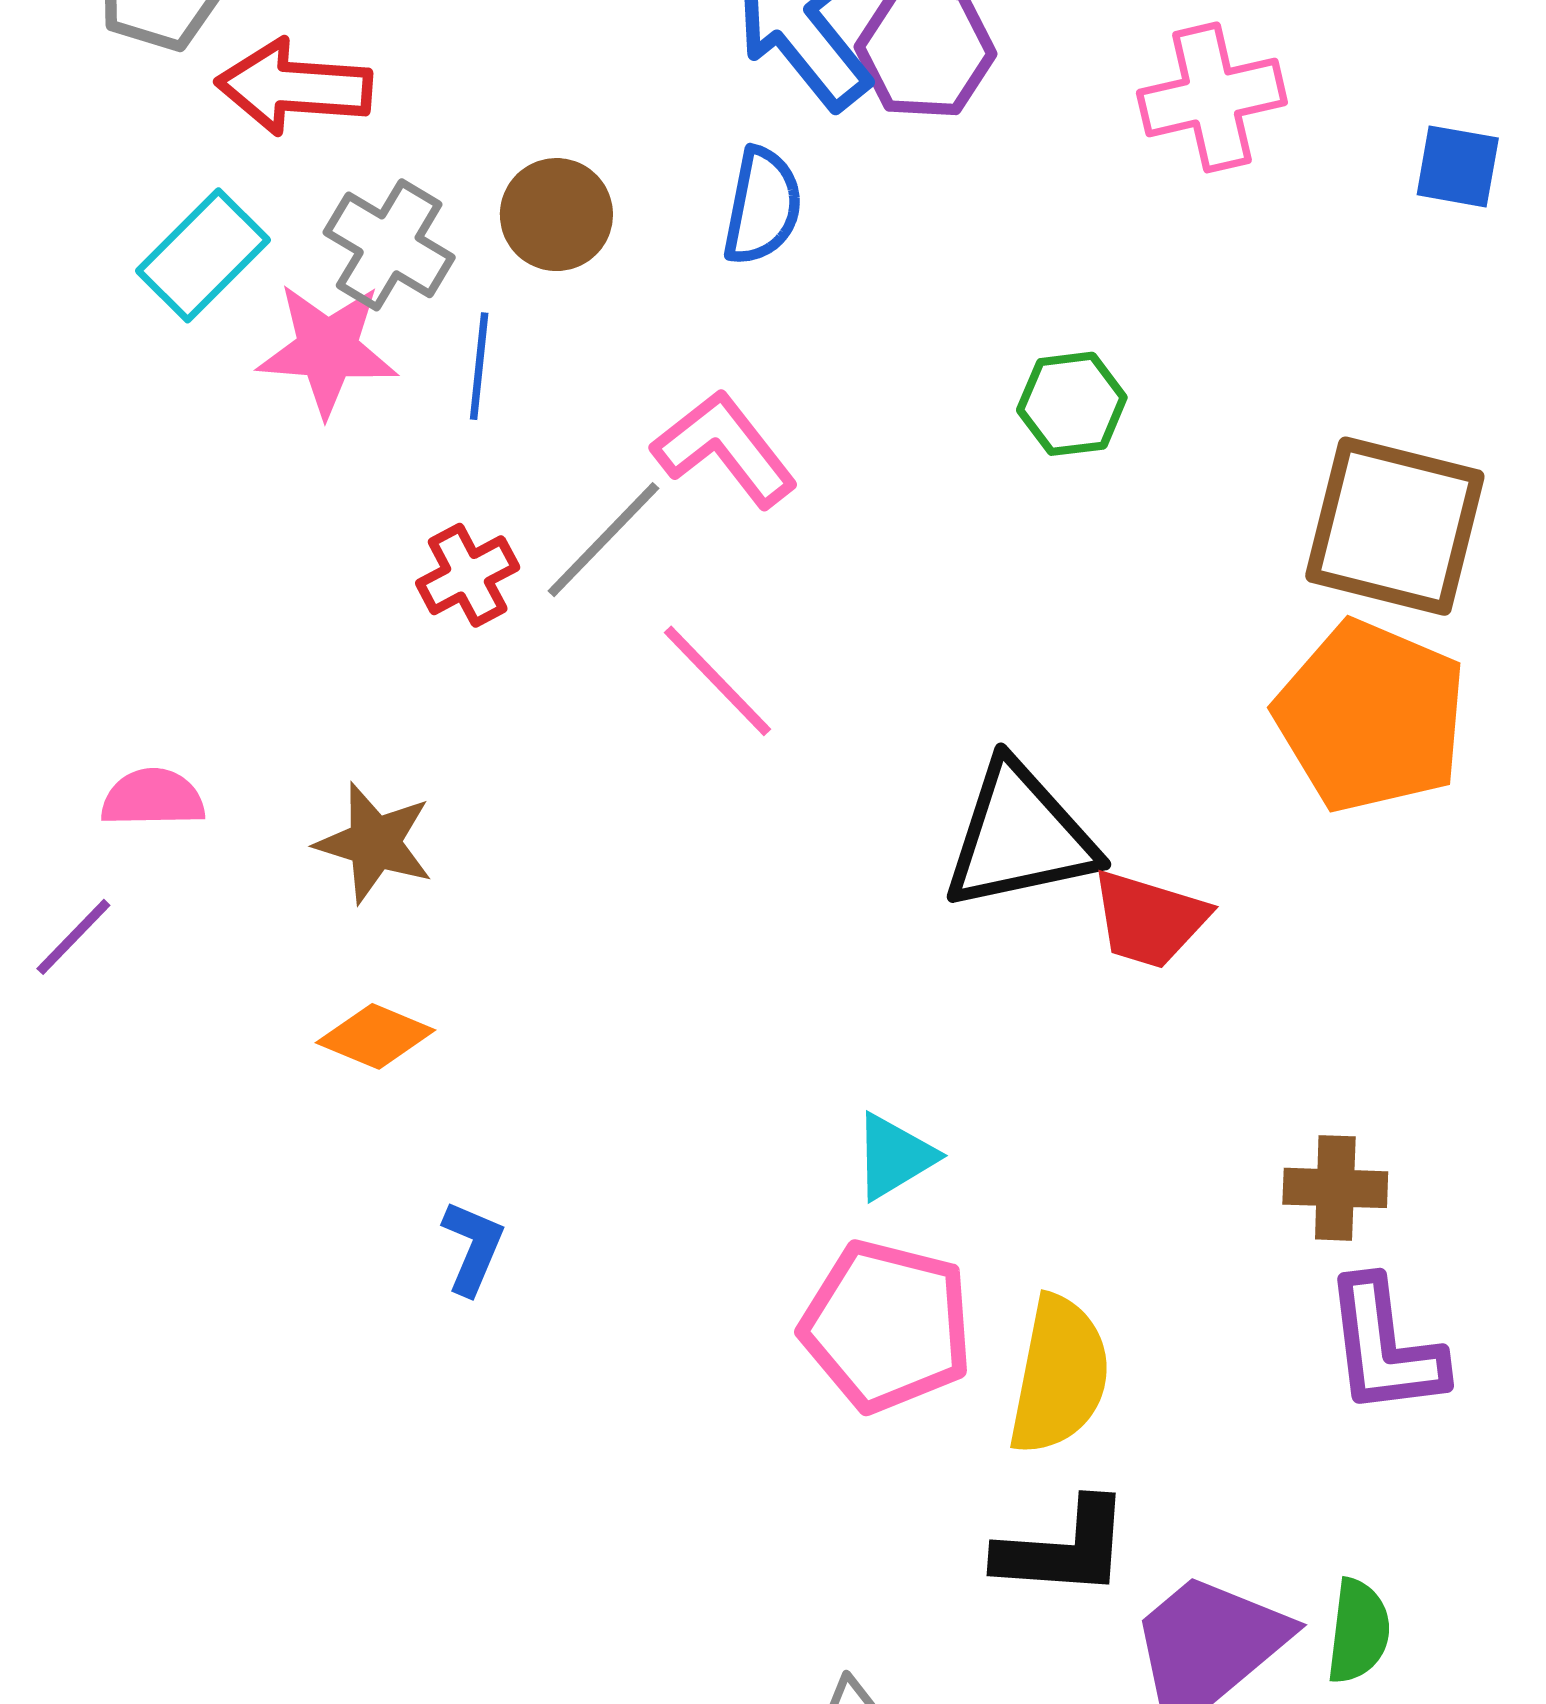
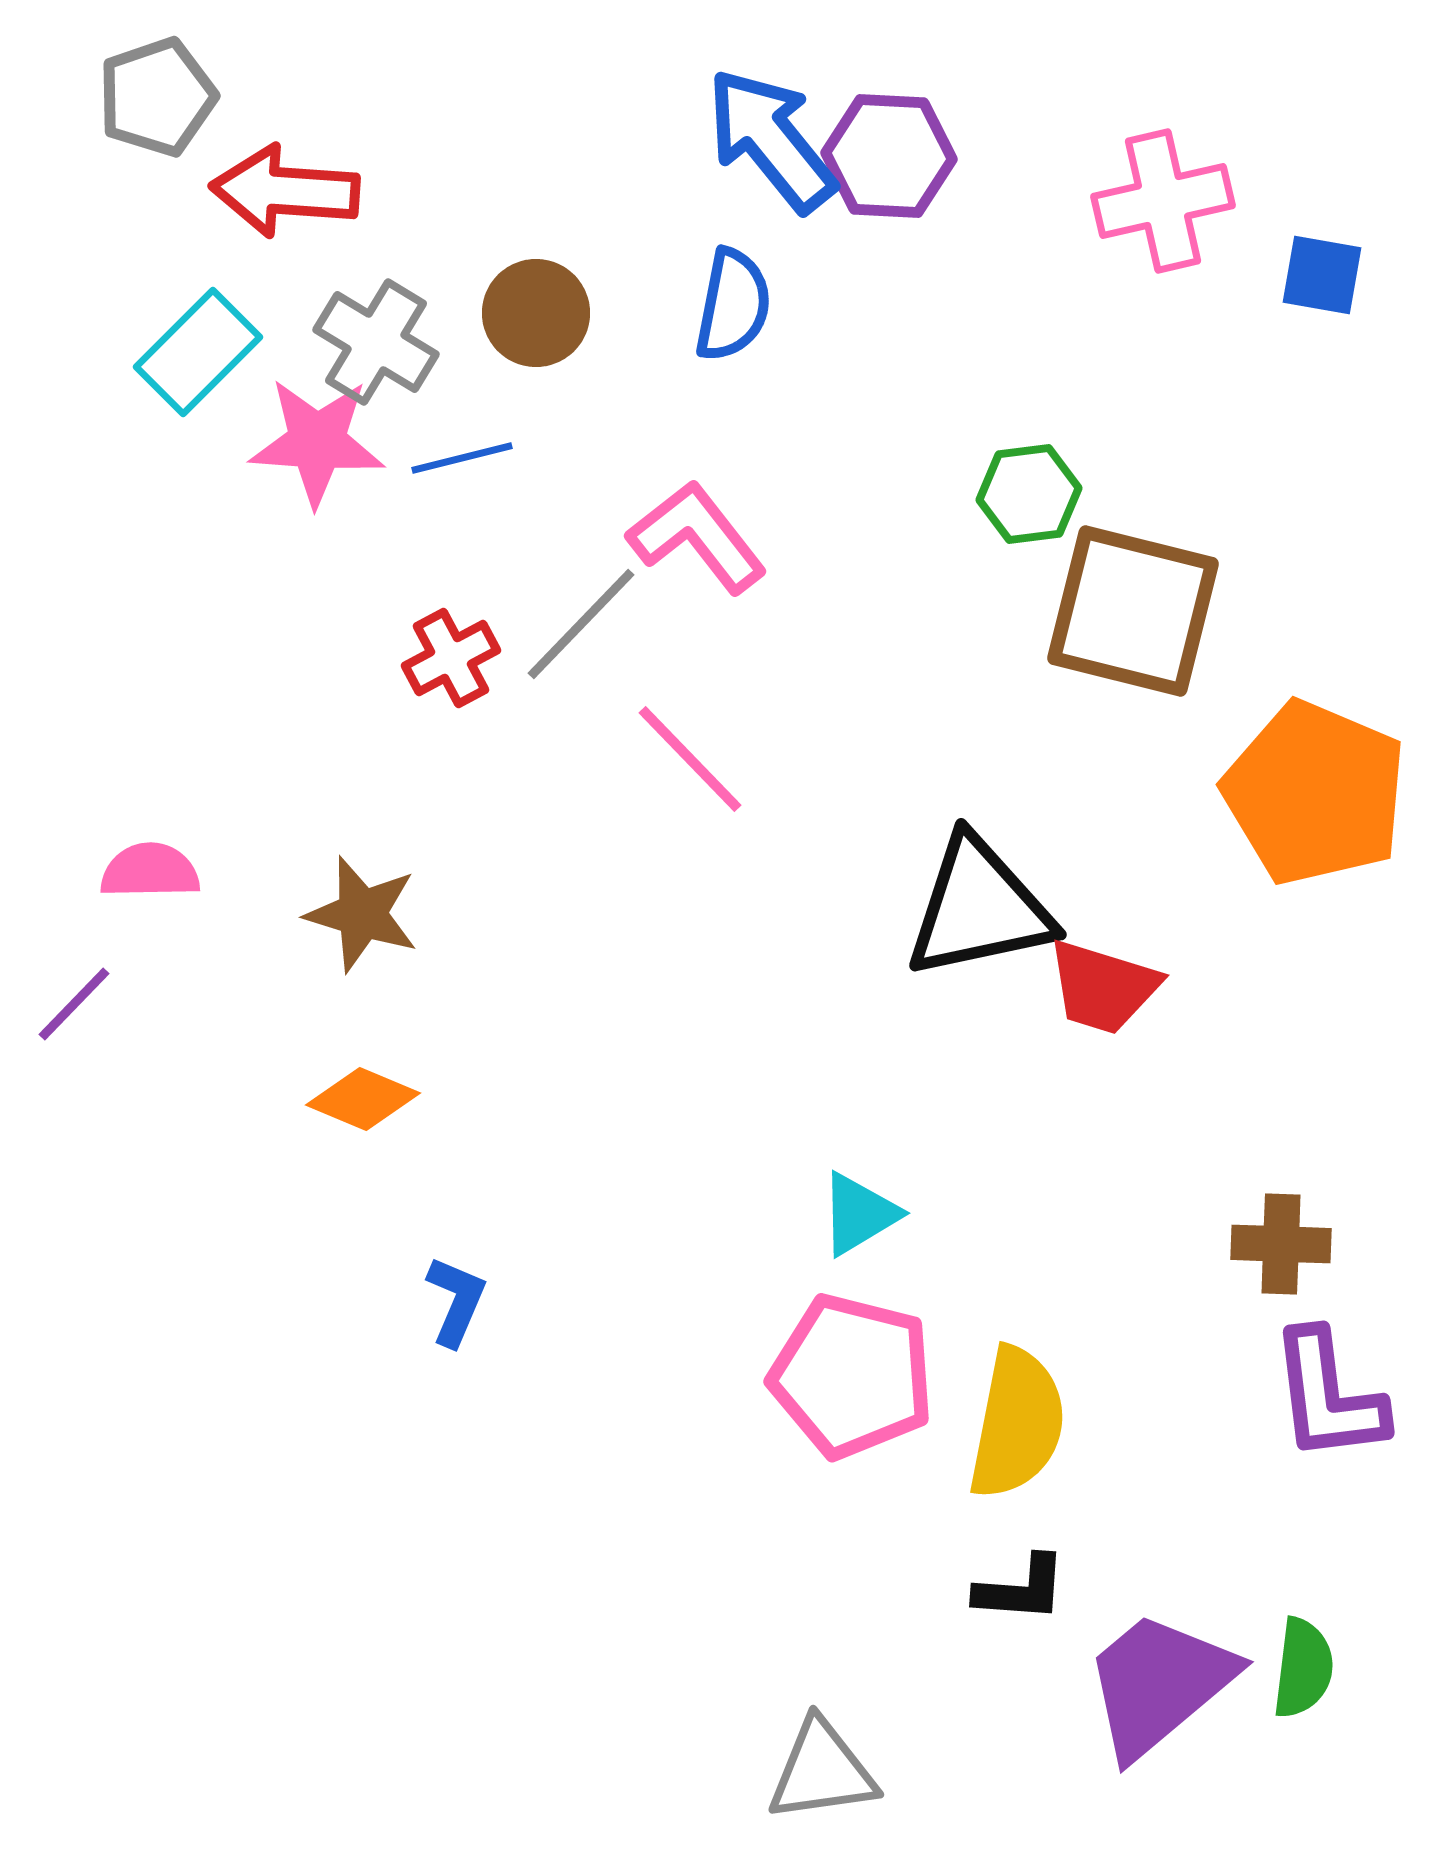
blue square: (1458, 166) -> (1322, 275), moved
blue line: (479, 366) -> (462, 458), turned 70
brown square: (1395, 526) -> (1133, 611), moved
black L-shape: (1063, 1549) -> (1021, 1589), size x0.7

